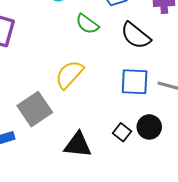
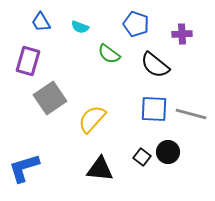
yellow semicircle: (69, 74) -> (92, 119), moved
gray square: (35, 109) -> (50, 98), moved

